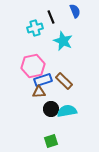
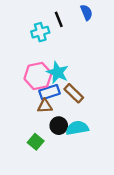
cyan star: (63, 41) -> (58, 72), moved
green square: (51, 141) -> (36, 142), moved, turned -32

